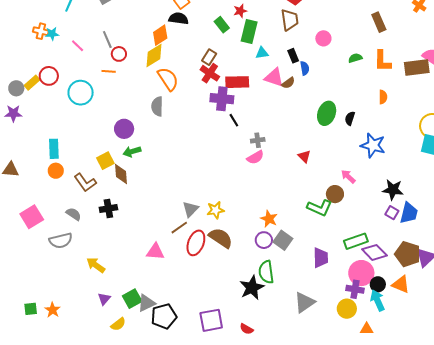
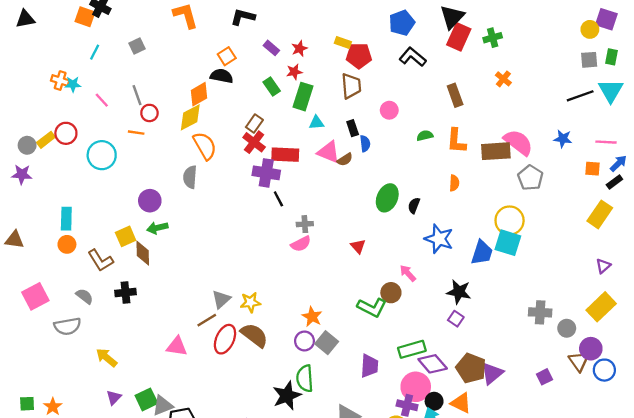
blue trapezoid: (409, 213) -> (482, 253), moved

